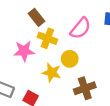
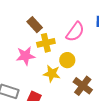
yellow cross: (47, 38) -> (46, 43), turned -30
brown cross: (85, 88) -> (83, 86), turned -30

